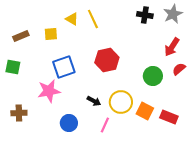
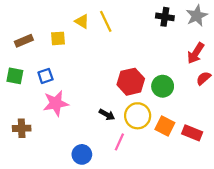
red hexagon: (107, 60) -> (131, 82), moved
blue square: (64, 67) -> (45, 76), moved, size x0.6
green circle: (153, 76) -> (163, 86), moved
blue circle: (69, 123) -> (82, 154), moved

